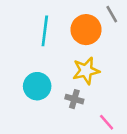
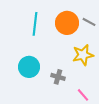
gray line: (112, 14) -> (89, 22), moved, turned -32
yellow star: (86, 71) -> (83, 55), moved

